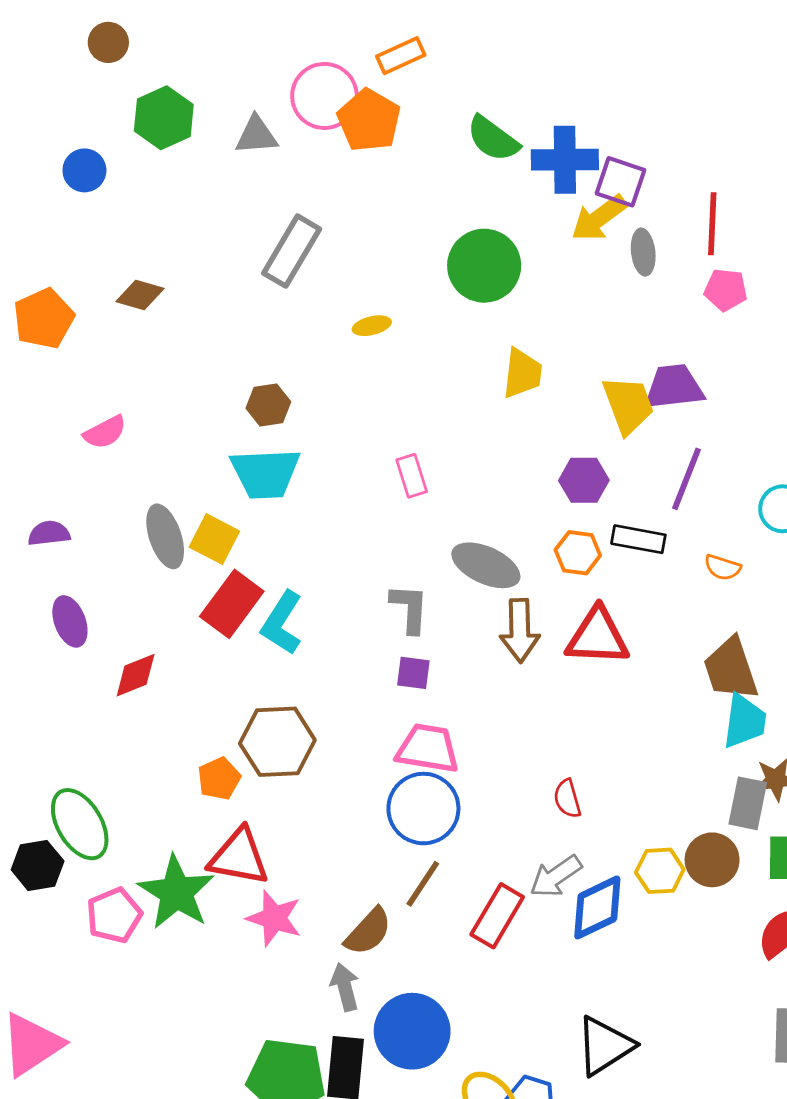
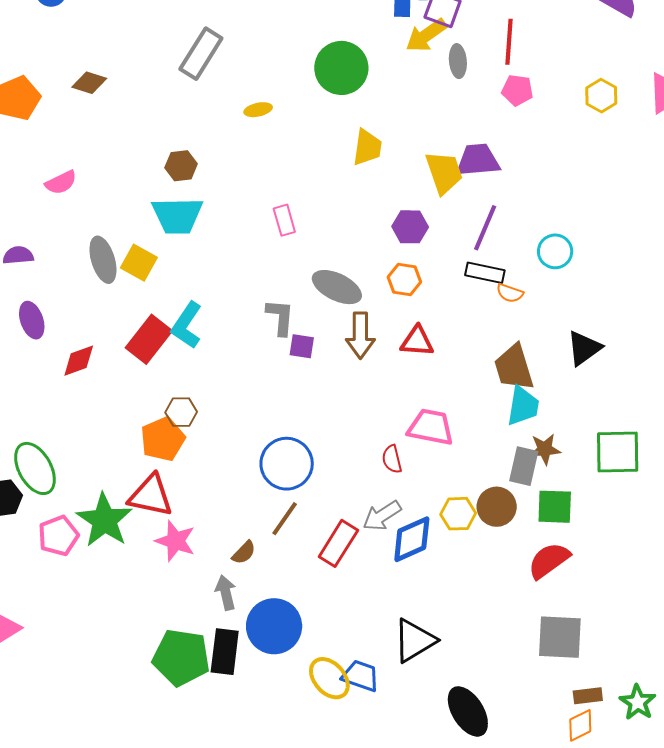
black rectangle: (638, 539) -> (485, 273), moved
red rectangle: (232, 604) -> (149, 339), moved
red triangle: (598, 637) -> (417, 341), size x0.7
purple square: (413, 673) -> (302, 346), moved
brown hexagon: (277, 742) -> (181, 412), size x0.6
pink trapezoid: (428, 748) -> (431, 427), moved
orange pentagon: (219, 779) -> (163, 439), moved, size x1.4
brown semicircle: (368, 932) -> (244, 553), size x0.7

